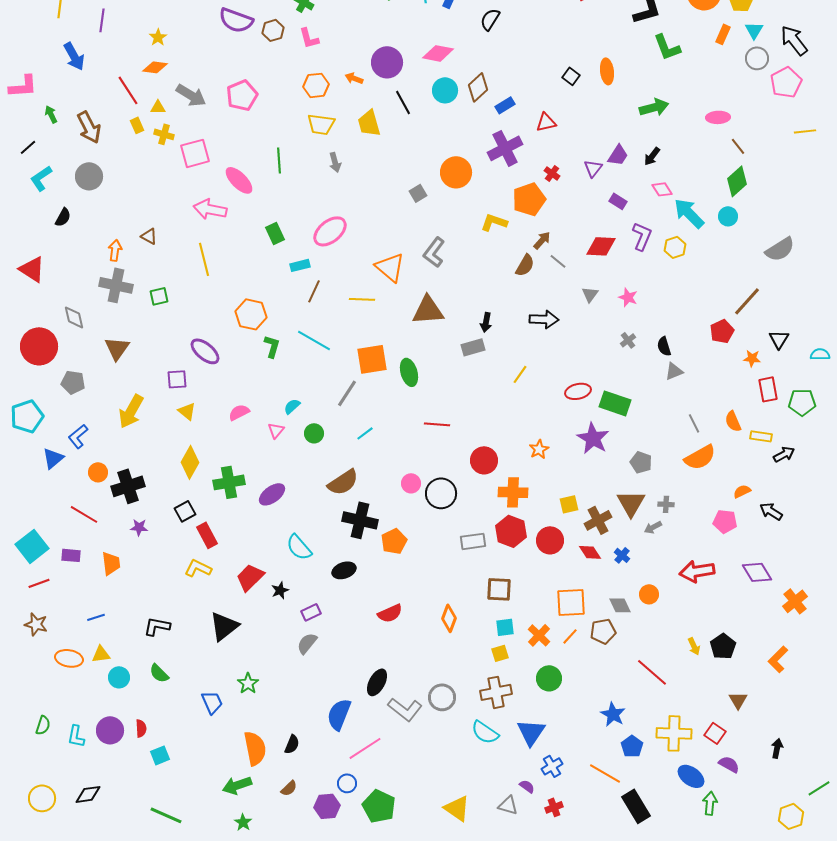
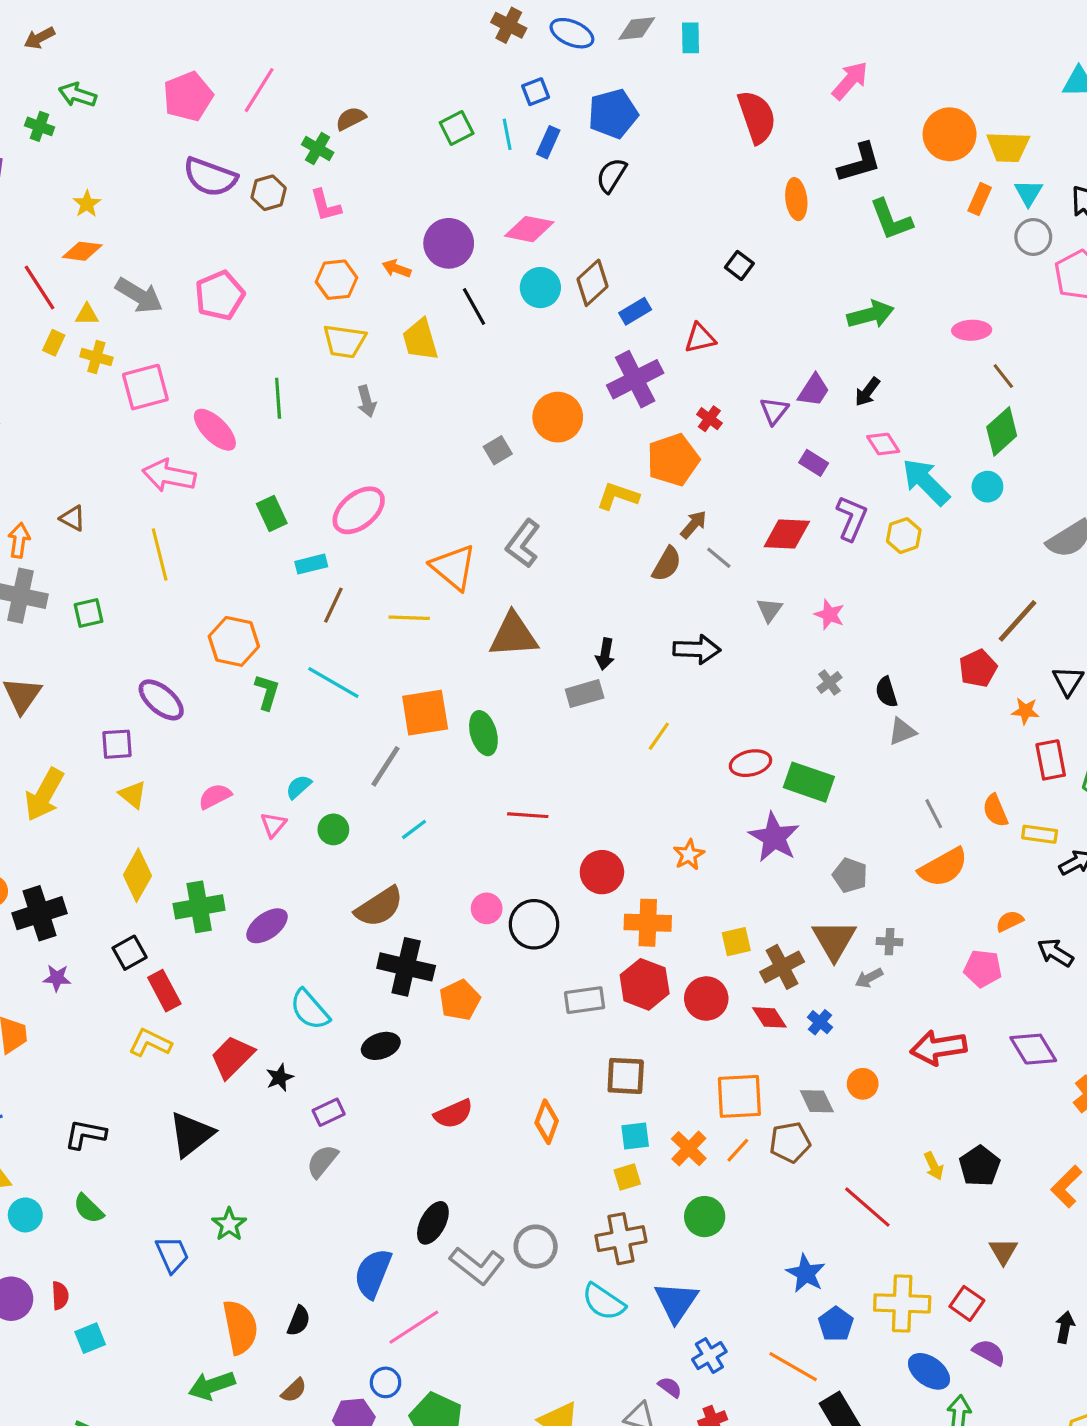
orange ellipse: (607, 71) -> (796, 199), moved
yellow rectangle: (137, 125) -> (54, 343), turned 49

